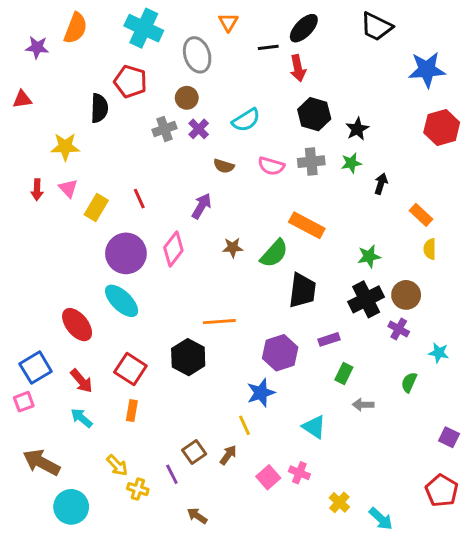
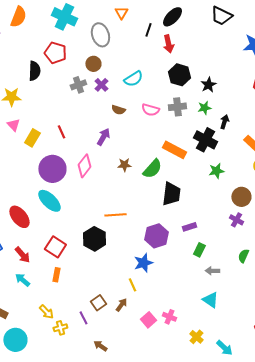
black line: (268, 47) -> (148, 30), turned -64
black cross: (366, 299) -> (205, 140), moved, turned -35
cyan triangle: (314, 427) -> (210, 300), moved
yellow cross: (138, 489) -> (60, 328), turned -32

